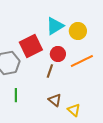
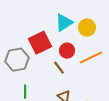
brown line: (50, 71) -> (59, 68), turned -56

